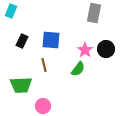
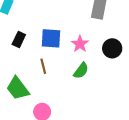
pink star: (85, 50) -> (80, 44), moved
green trapezoid: (21, 85) -> (18, 88), turned 55

